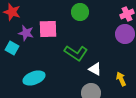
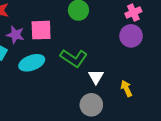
white triangle: (95, 69) -> (96, 77), turned 32
cyan ellipse: (34, 78) -> (32, 63), moved

